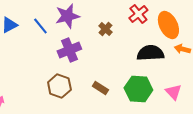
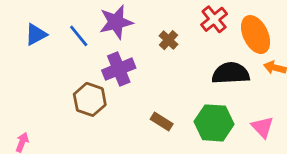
brown hexagon: (59, 86) -> (90, 99), moved

